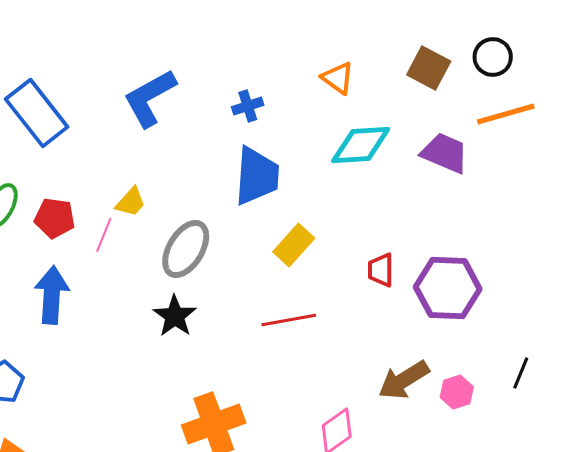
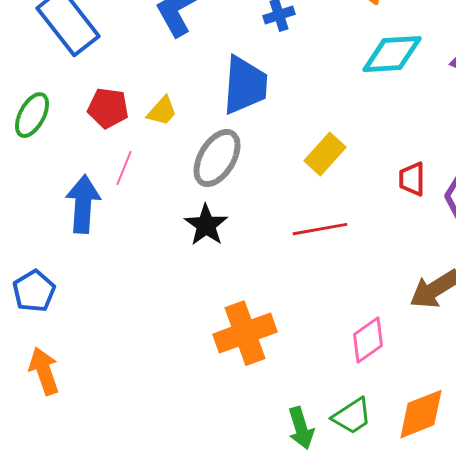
blue trapezoid: (257, 176) -> (245, 85), moved
red pentagon: (55, 218) -> (108, 108), moved
pink line: (104, 235) -> (124, 168), moved

